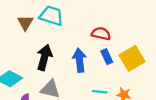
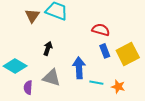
black arrow: (44, 57) -> (48, 48), size x0.6
blue arrow: (79, 60) -> (79, 68), moved

